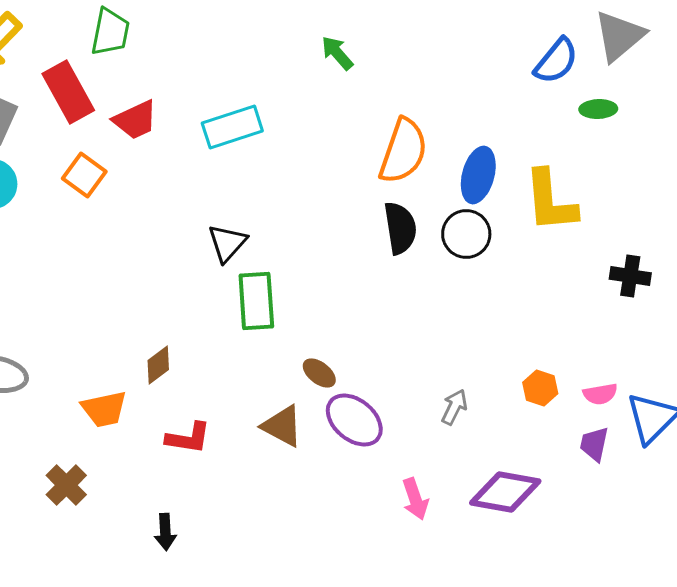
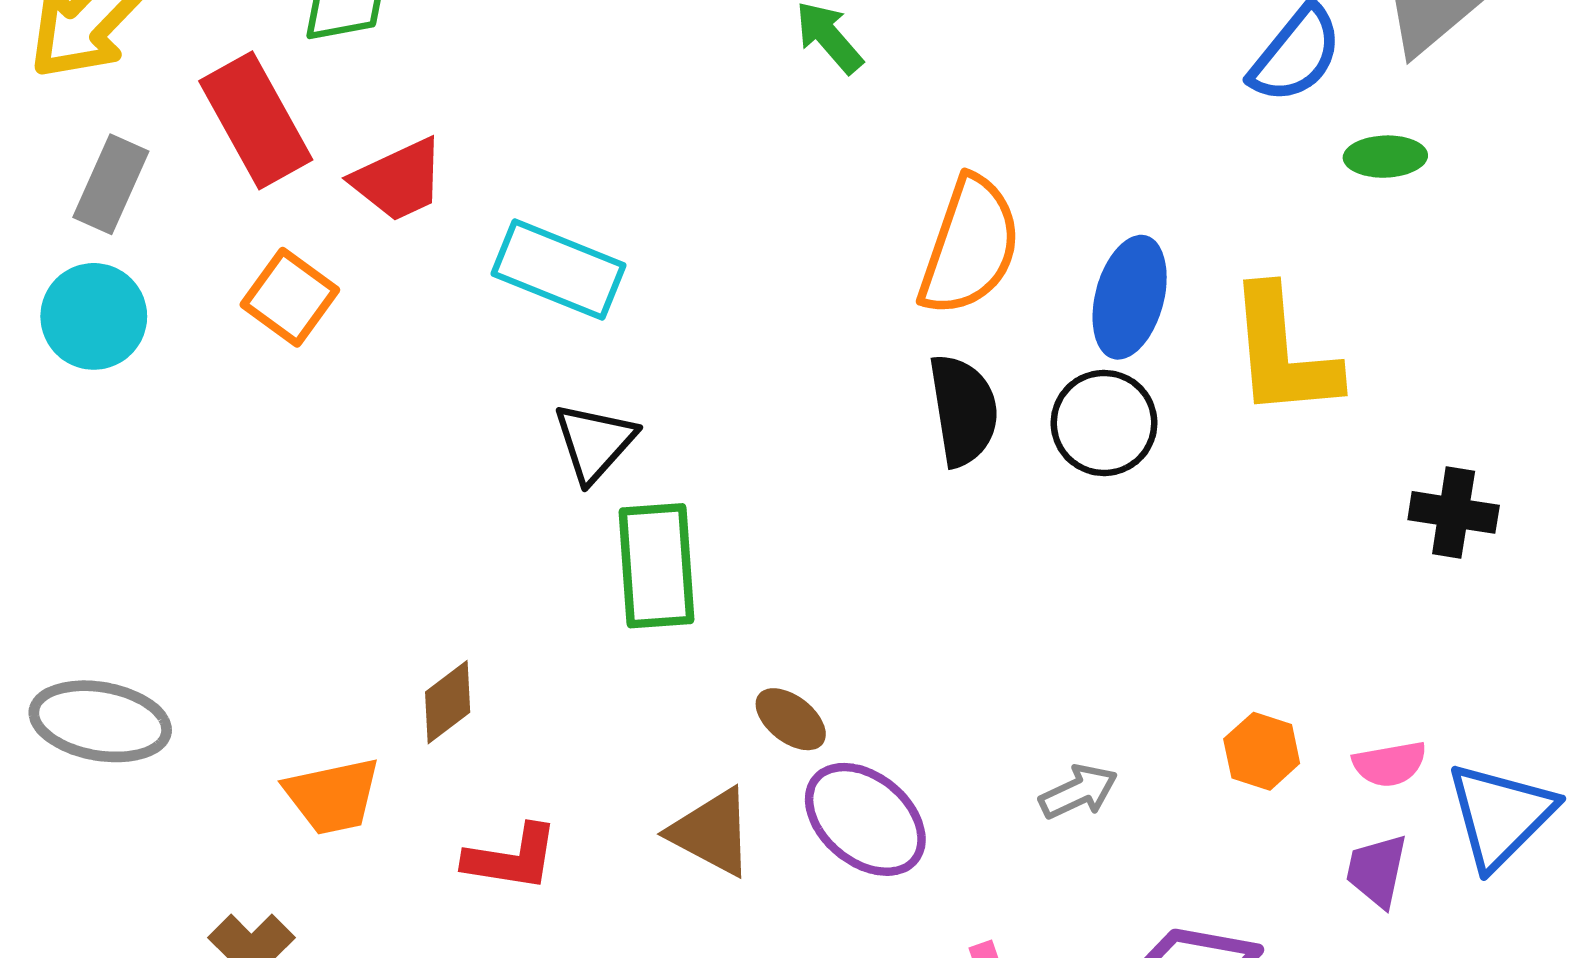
cyan rectangle: (232, 127) -> (558, 270), moved, turned 40
gray arrow: (454, 407) -> (1078, 792), turned 39

